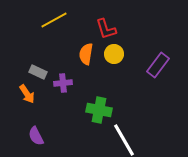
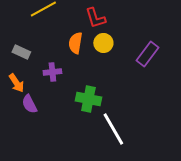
gray rectangle: (38, 72) -> (21, 52), moved
purple semicircle: (36, 136) -> (29, 104), moved

